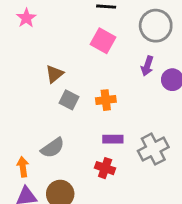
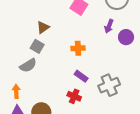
gray square: (69, 100) -> (37, 46), moved
purple rectangle: (113, 139) -> (81, 76), turned 32
gray semicircle: (53, 148) -> (28, 65), moved

